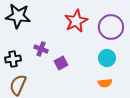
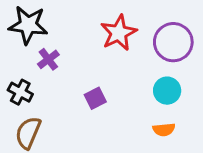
purple cross: (41, 49) -> (48, 59), moved, turned 32
black cross: (13, 59) -> (20, 92), turned 35

